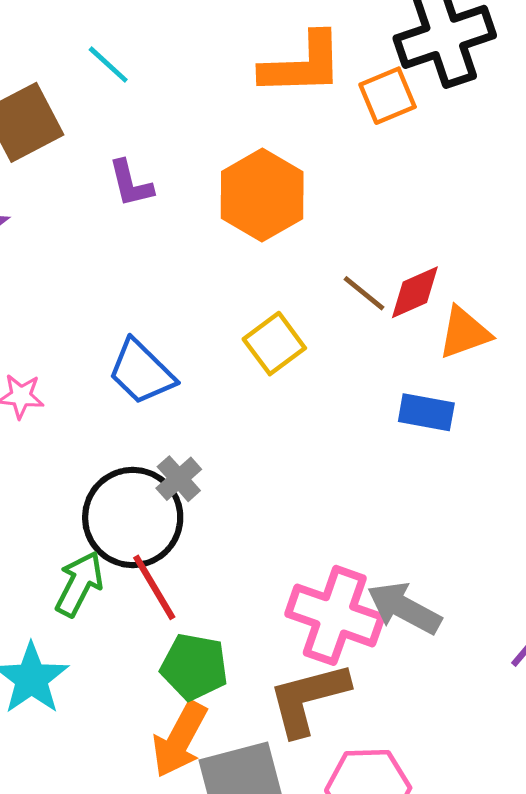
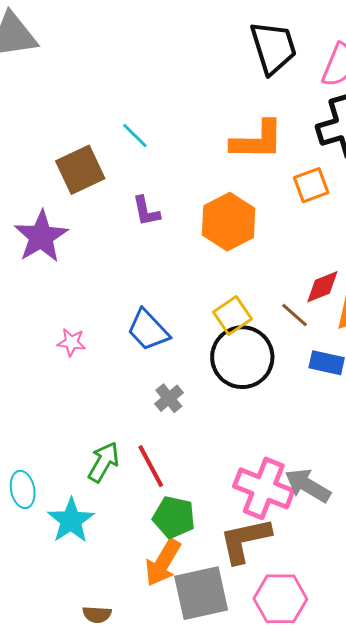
orange square: (388, 96) -> (311, 185), moved
brown line: (364, 293) -> (295, 315), moved
black circle: (133, 517) -> (242, 357), moved

